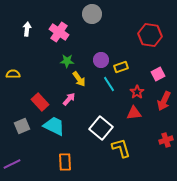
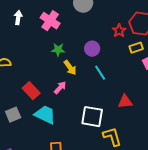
yellow rectangle: (121, 67) -> (136, 48), moved
red star: (137, 92) -> (119, 31), moved
white square: (101, 128) -> (92, 117), turned -30

